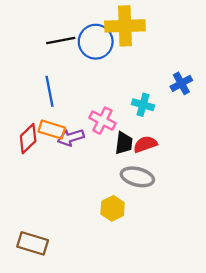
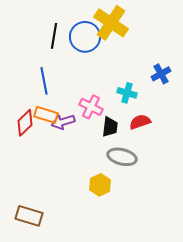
yellow cross: (125, 26) -> (111, 23), turned 36
black line: (61, 41) -> (54, 36), turned -70
red semicircle: (145, 144) -> (140, 122), moved

